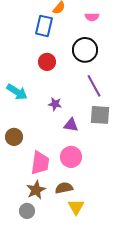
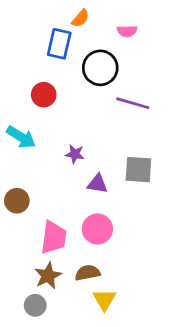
black circle: (85, 50) -> (100, 68), moved
red circle: (47, 62) -> (44, 95), moved
purple line: (94, 86) -> (133, 103), moved, turned -45

